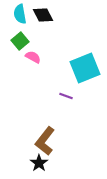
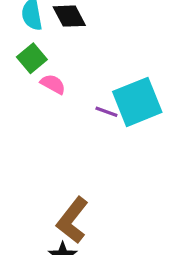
purple line: (66, 96) -> (106, 112), moved

